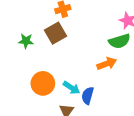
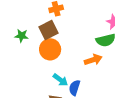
orange circle: (43, 83) -> (50, 49), moved

